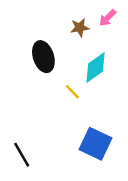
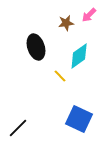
black line: (22, 155) -> (18, 128), turned 75

